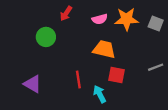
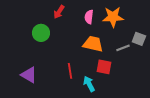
pink semicircle: (100, 19) -> (89, 17), turned 112
gray square: (156, 24) -> (139, 39), moved
gray line: (156, 67) -> (123, 48), moved

